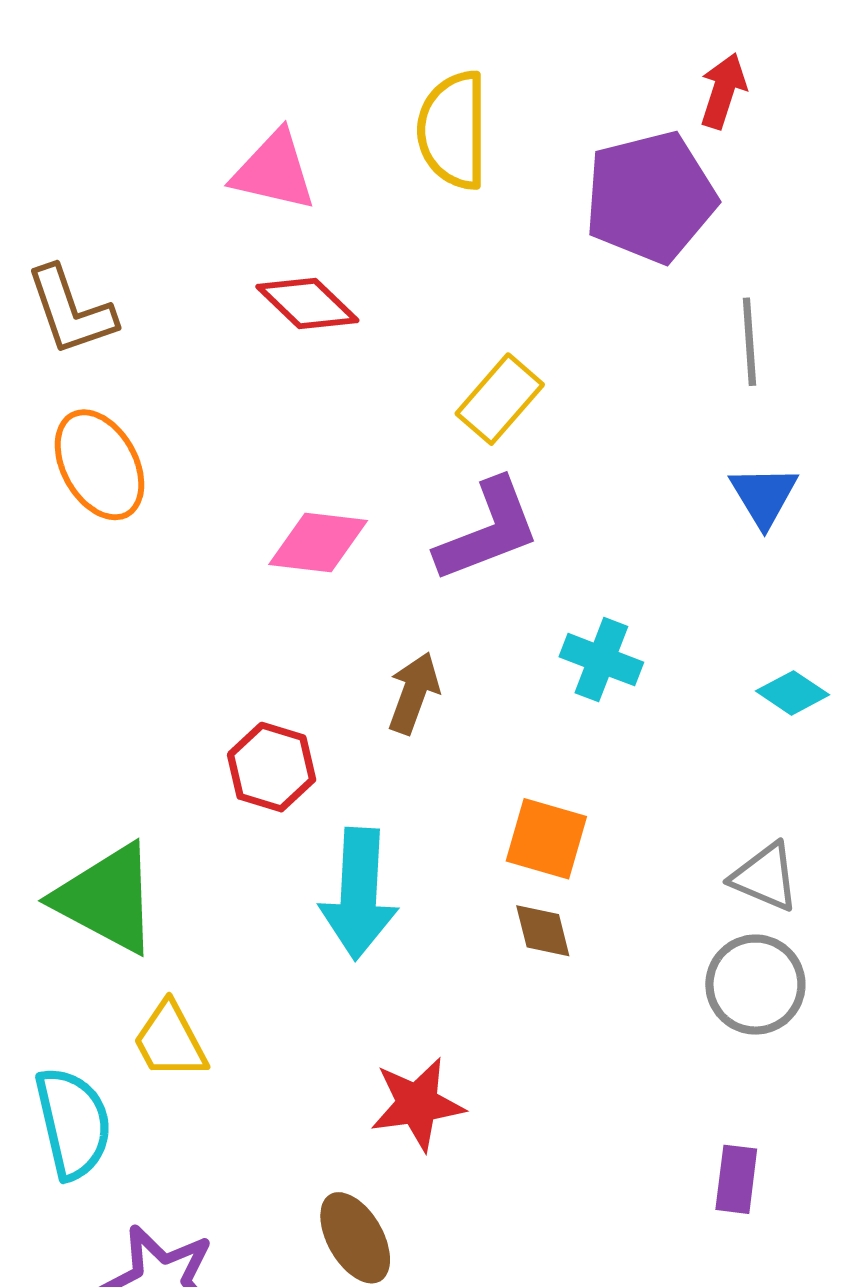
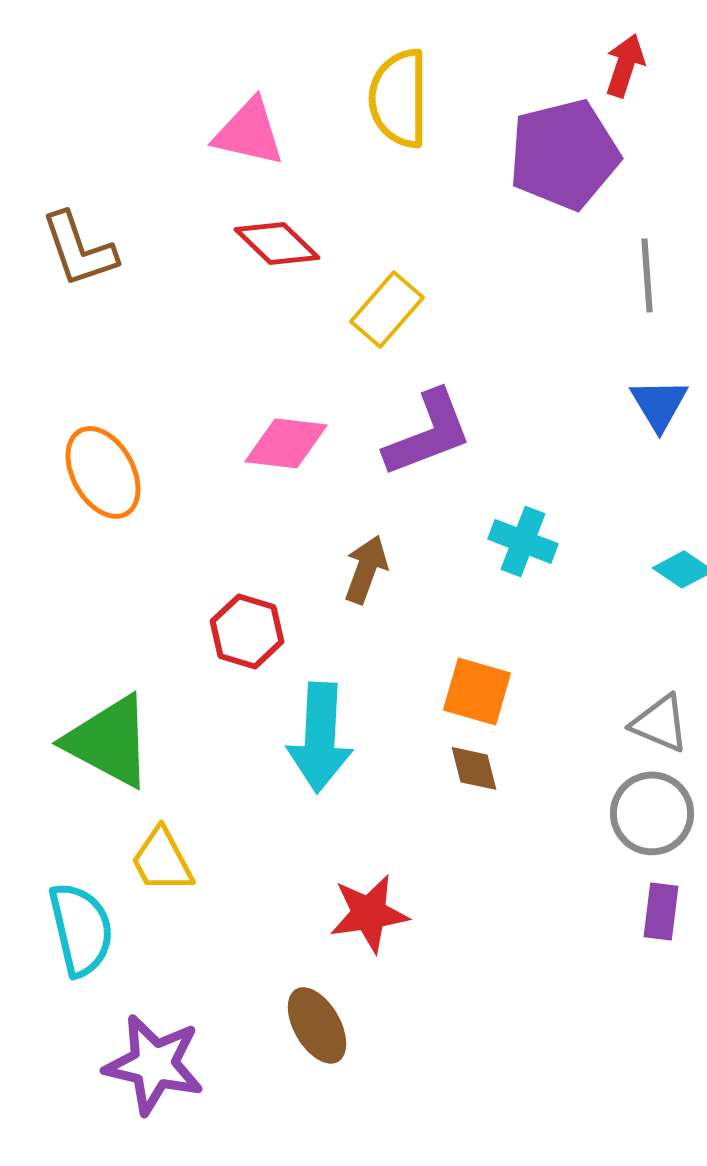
yellow rectangle: (500, 399) -> (387, 309), moved
orange ellipse: (99, 465) -> (103, 472), moved
purple rectangle: (736, 1179) -> (661, 911), moved

